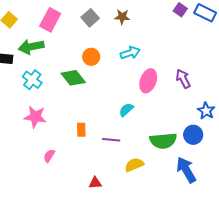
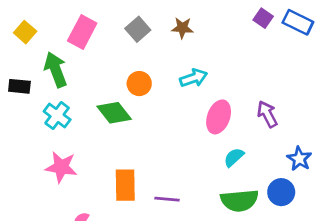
green arrow: (31, 47) -> (56, 70), turned 80
cyan semicircle: (126, 110) -> (234, 157), moved
orange rectangle: (81, 130) -> (125, 185), size x1.6

